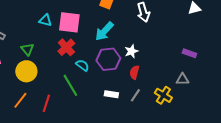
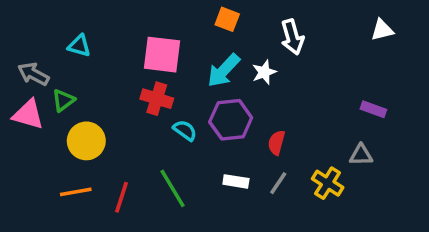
cyan triangle: (45, 20) -> (79, 46), moved
red cross: (66, 47) -> (157, 99), turned -30
green triangle: (27, 49) -> (63, 100), moved, turned 32
white star: (131, 51) -> (264, 72), moved
green line: (70, 85) -> (173, 188), moved
orange line: (20, 100) -> (76, 192), turned 42

